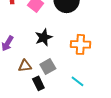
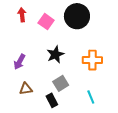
brown triangle: (25, 66) -> (26, 89), moved
cyan line: (77, 81) -> (91, 97), turned 32

